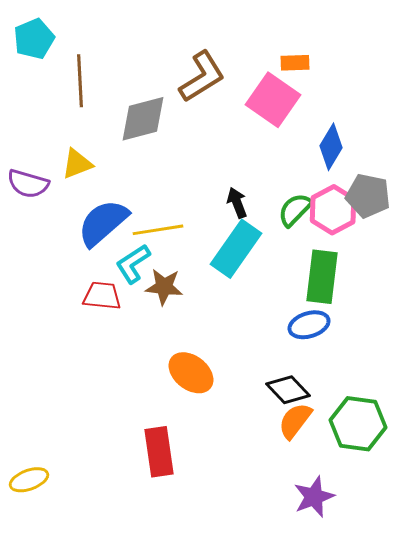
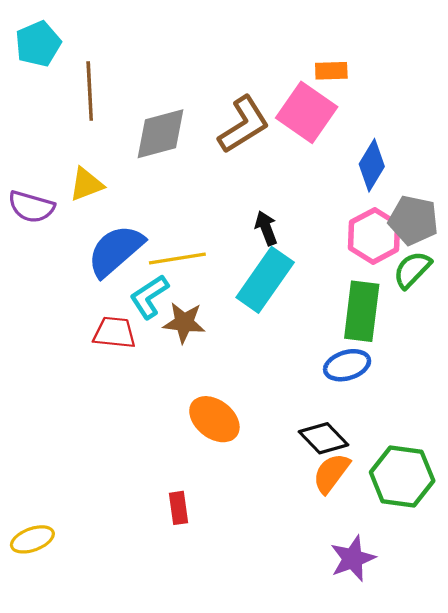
brown L-shape: (202, 77) -> (244, 125), moved
green semicircle: (295, 210) -> (412, 270), moved
red rectangle: (159, 452) -> (178, 508), size x0.6

